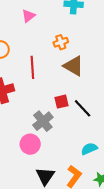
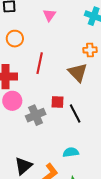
pink triangle: (28, 16) -> (49, 15), turned -32
orange cross: (61, 42) -> (90, 50), moved
pink circle: (30, 144) -> (12, 101), moved

